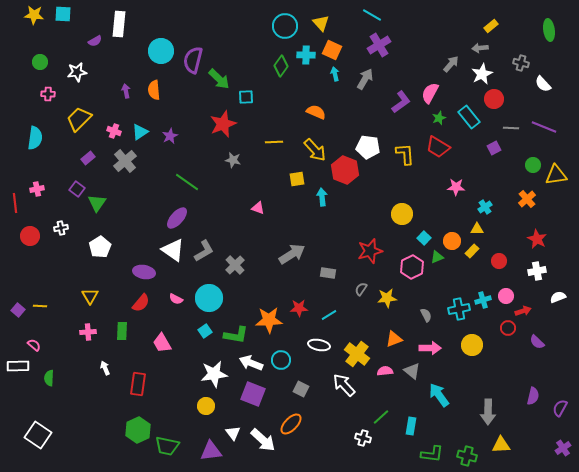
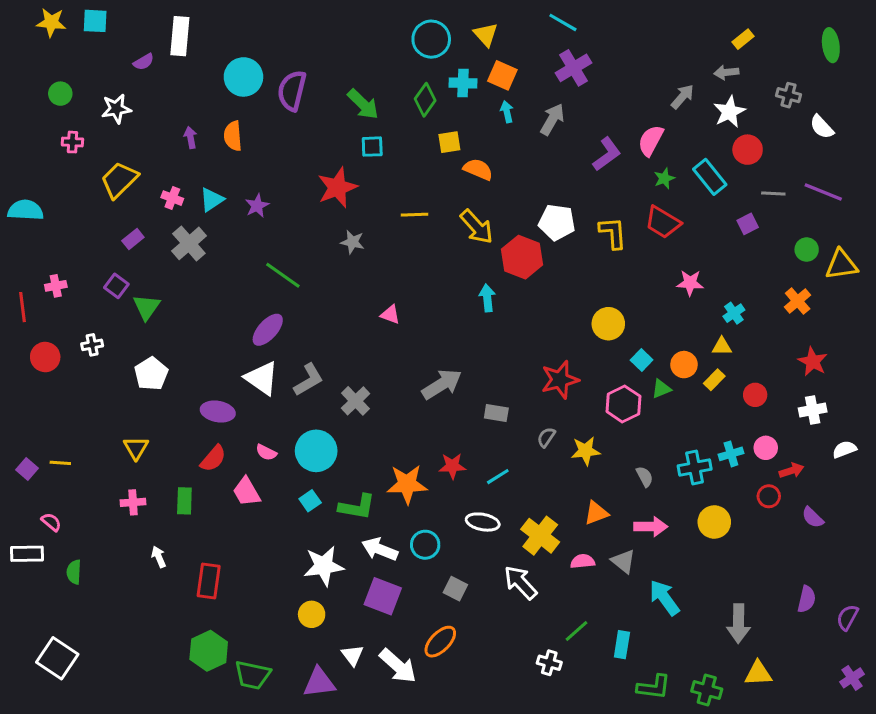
green arrow: (219, 79) -> (363, 104), moved
cyan semicircle: (35, 138) -> (25, 210), moved, turned -95
yellow square: (297, 179) -> (449, 142), moved
pink trapezoid: (162, 343) -> (247, 492), moved

